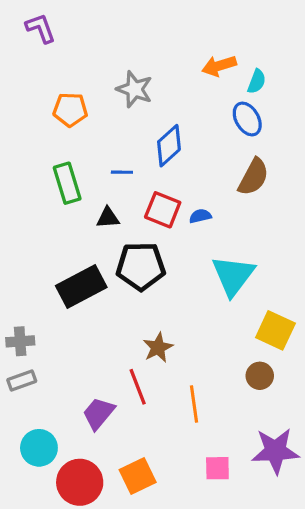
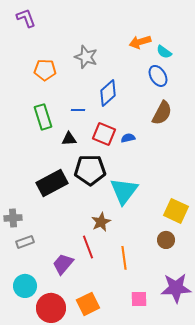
cyan semicircle: (257, 81) -> (164, 52), turned 105
cyan triangle: (233, 276) -> (124, 191), moved
gray rectangle: (22, 380) -> (25, 242), moved

